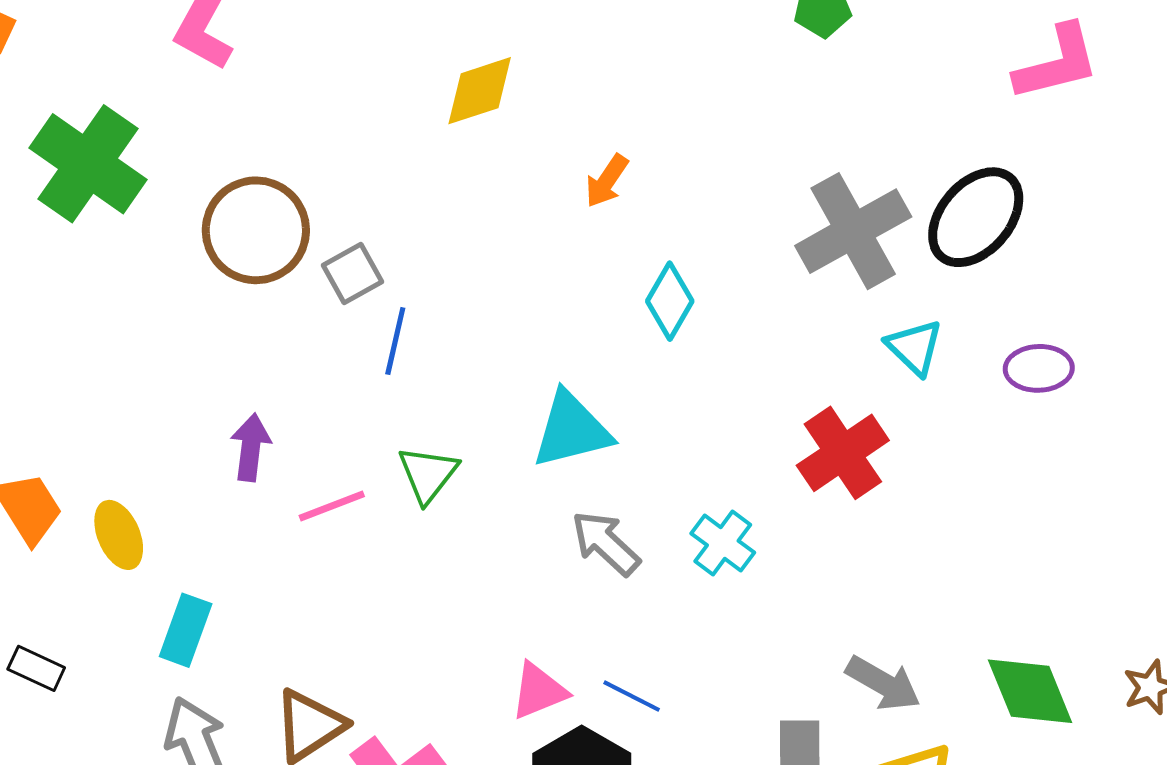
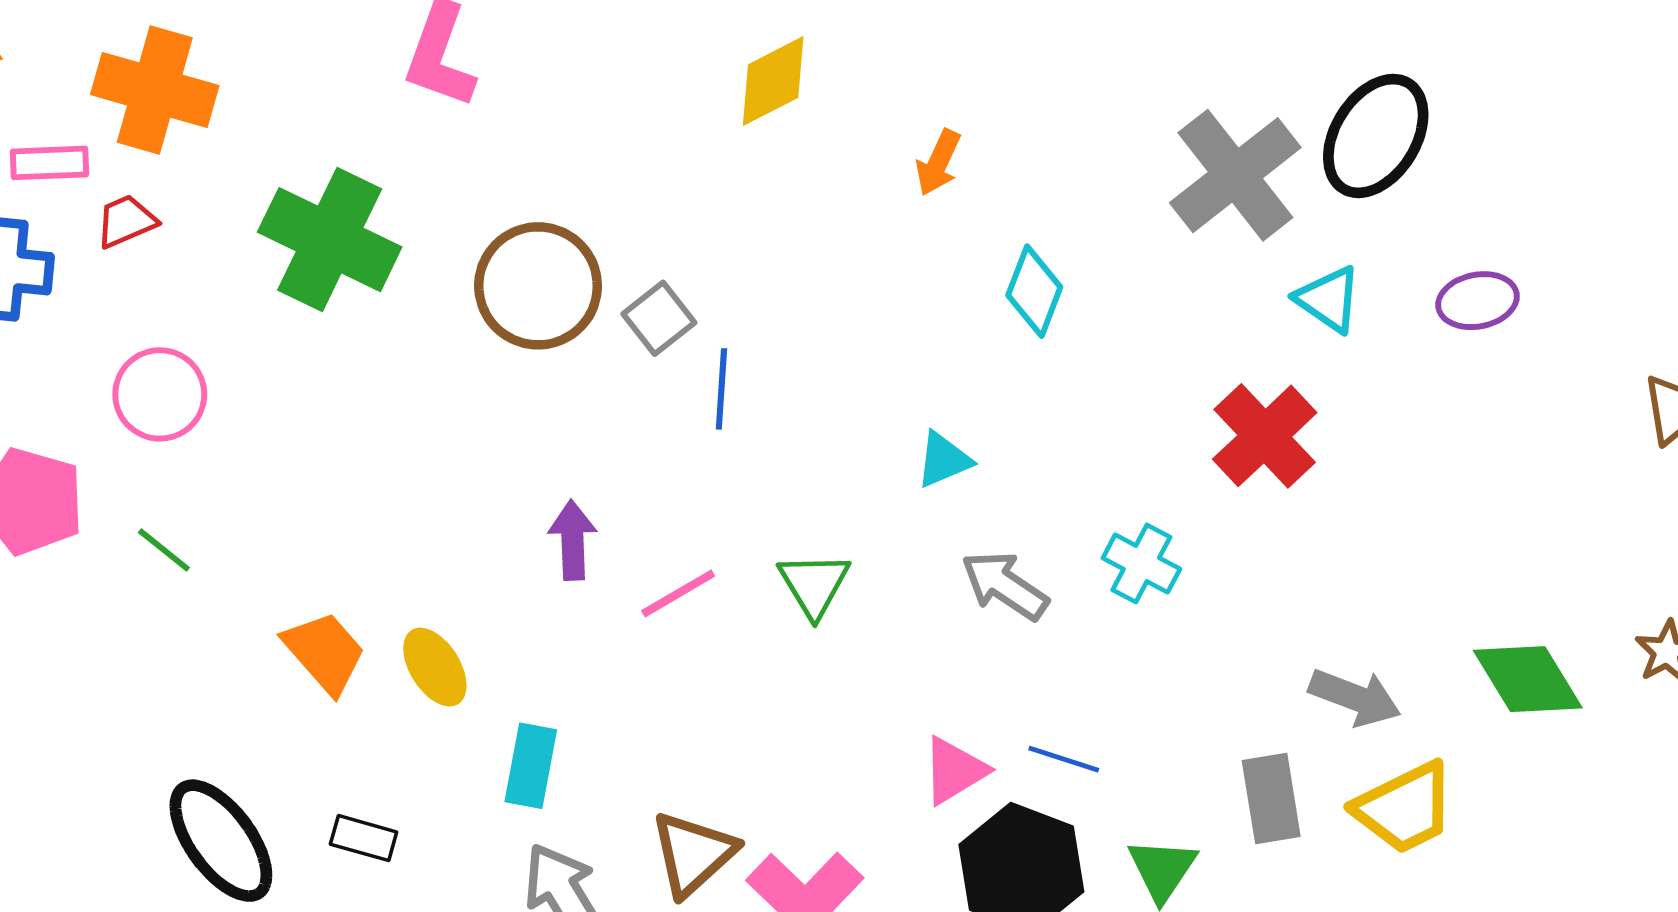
cyan triangle: (571, 430) -> (944, 460), size x0.6
green triangle: (428, 474) -> (814, 585), moved

